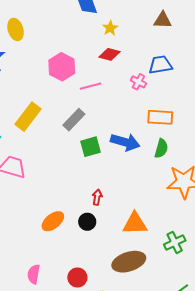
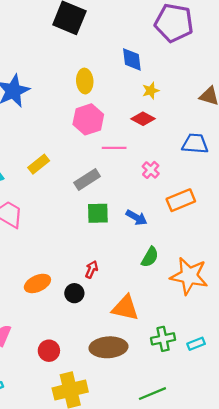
yellow ellipse: (16, 29) -> (85, 81), moved
pink cross: (138, 82) -> (151, 170), moved
yellow rectangle: (28, 117) -> (39, 164), size x0.7
orange rectangle: (160, 117) -> (181, 200), turned -40
blue arrow: (125, 142) -> (136, 218), size x0.7
green semicircle: (161, 148) -> (150, 257), moved

